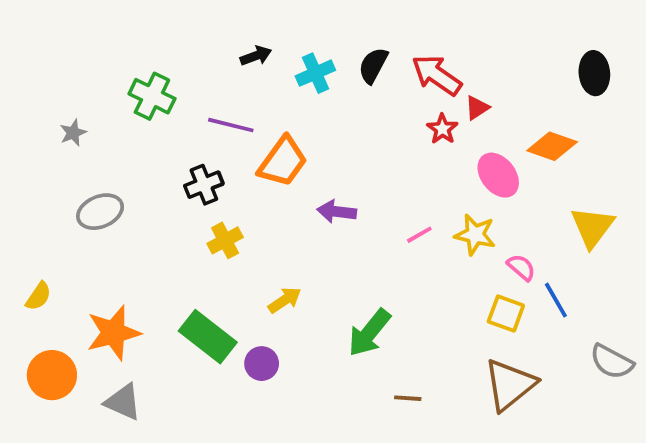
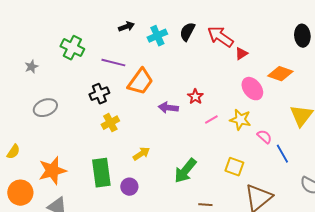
red star: (442, 129) -> (195, 97), moved
yellow square: (506, 314) -> (234, 167), moved
green rectangle: (208, 337) -> (101, 173), turned 44

